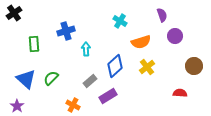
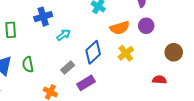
purple circle: (175, 36) -> (146, 26), moved
cyan arrow: (86, 49) -> (64, 35), turned 56
green semicircle: (51, 78) -> (28, 64), turned -56

